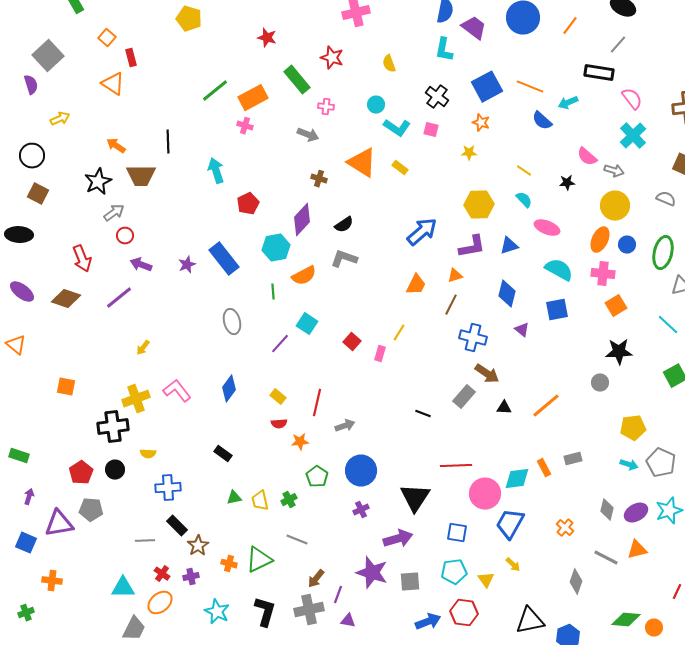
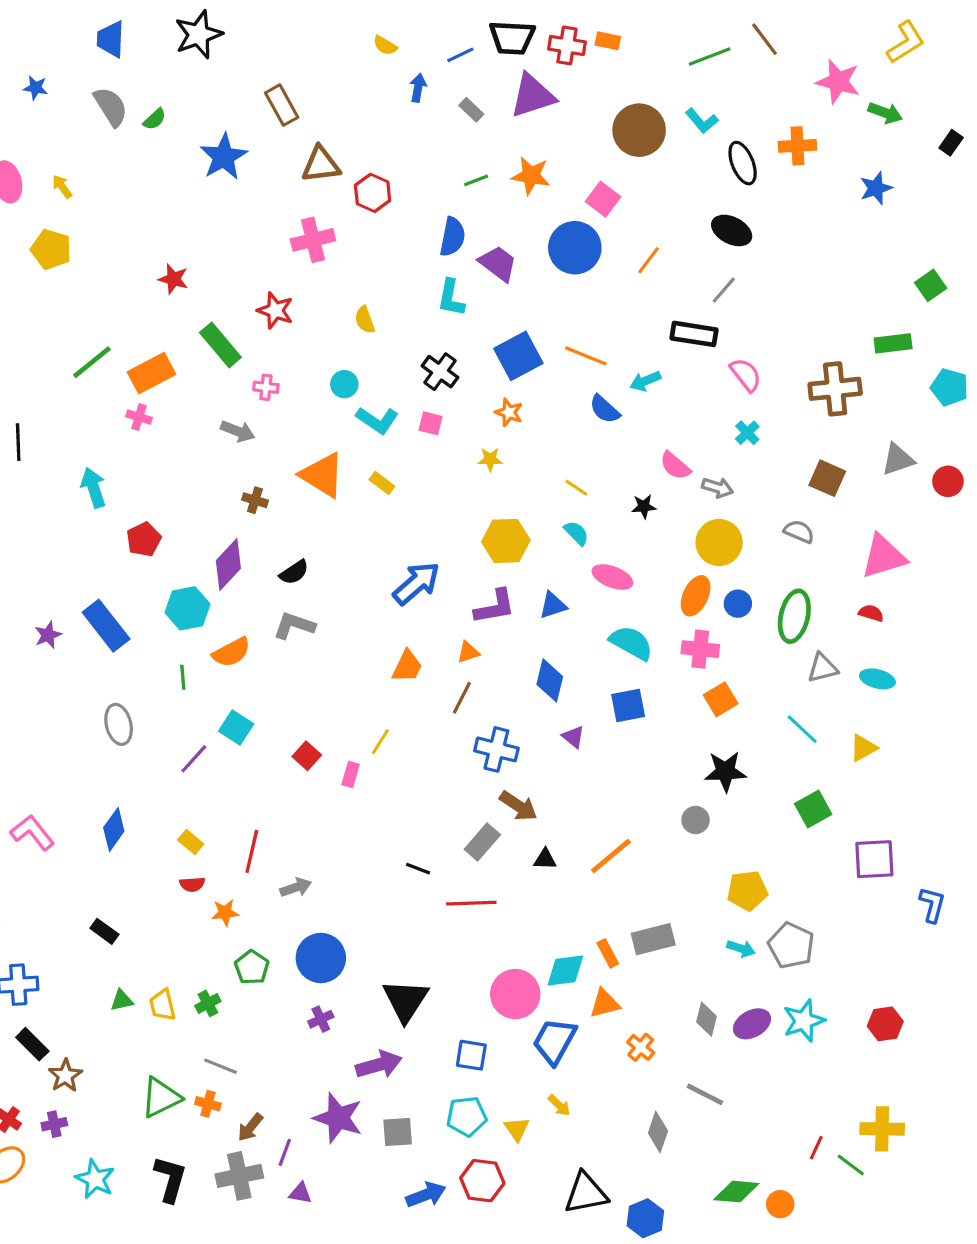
cyan cross: (633, 136) -> (747, 433), size x0.6
gray rectangle: (573, 459) -> (653, 939), size x1.5
red line: (456, 466) -> (471, 903), moved
orange triangle: (637, 550) -> (605, 1003), moved
orange cross: (229, 564) -> (208, 1104), moved

